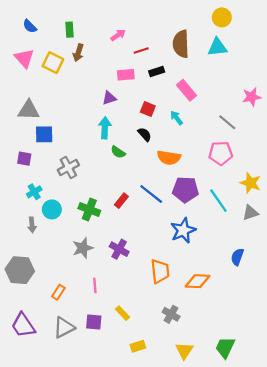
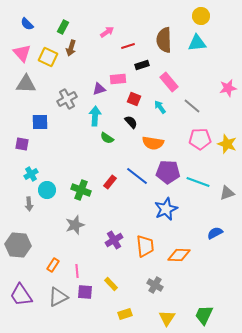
green rectangle: (69, 30) -> (63, 27), turned 32
pink rectangle: (126, 75) -> (118, 79), moved
gray triangle: (29, 110) -> (26, 84), moved
gray line: (227, 122) -> (192, 106), moved
gray cross: (68, 167) -> (67, 99), moved
yellow star: (250, 183) -> (227, 144), moved
cyan line: (218, 201) -> (198, 182), turned -35
purple cross: (119, 249) -> (114, 240), moved, turned 30
blue semicircle: (237, 257) -> (215, 233), turned 42
pink line: (95, 286) -> (77, 271), moved

